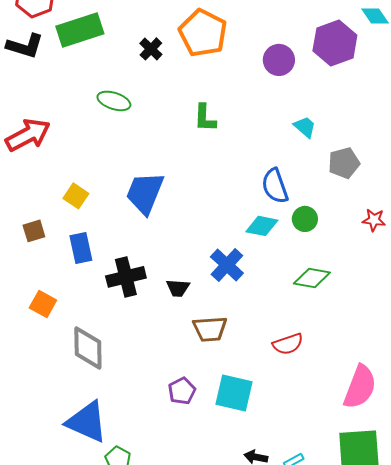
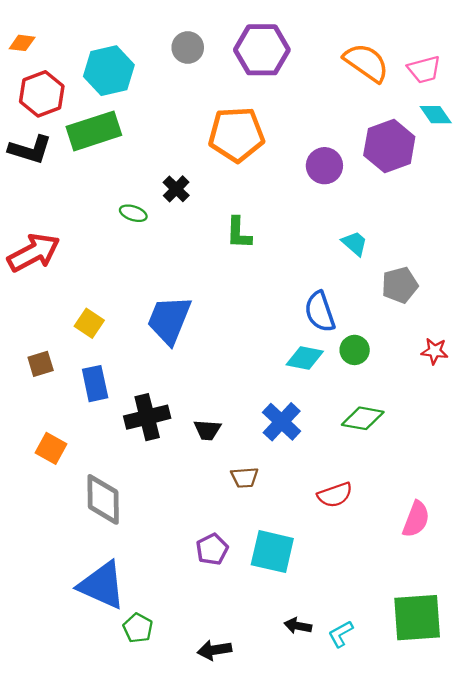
orange pentagon: (203, 33) -> (236, 134), turned -30
black cross: (151, 49) -> (176, 189), moved
green ellipse: (114, 101) -> (133, 213), size x0.7
blue cross: (227, 265) -> (282, 422), moved
brown trapezoid: (210, 329) -> (245, 477), size x0.7
pink semicircle: (360, 387) -> (416, 519), moved, size x0.7

